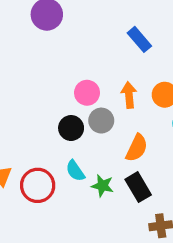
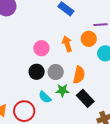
gray circle: (101, 121) -> (56, 72), moved
green star: (103, 186) -> (62, 90), moved

